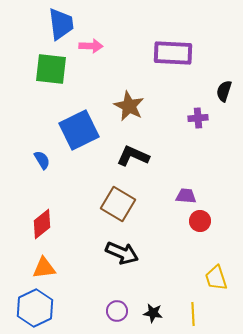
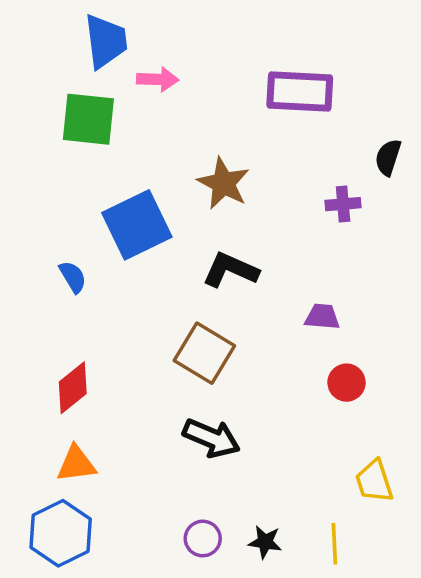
purple trapezoid: (186, 196) -> (322, 317), moved

